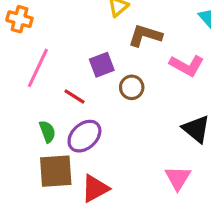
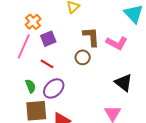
orange cross: (19, 19) -> (33, 22), moved, turned 35
brown L-shape: (145, 35) -> (91, 37), moved, turned 70
purple square: (102, 65) -> (48, 39), moved

